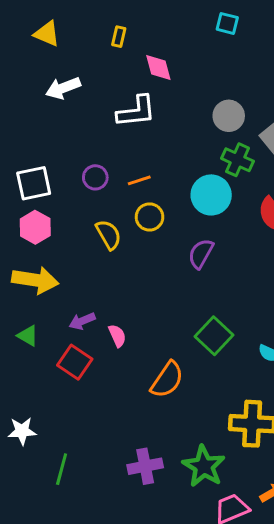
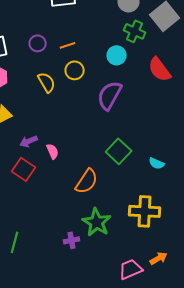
cyan circle: (211, 195) -> (117, 55), size x0.7
purple semicircle: (201, 254) -> (110, 95), size x1.4
purple cross: (145, 466) -> (72, 240), size x0.7
green star: (204, 466) -> (97, 222), moved

